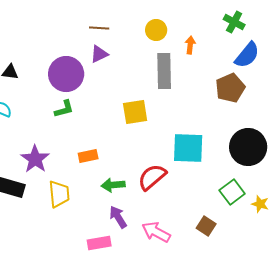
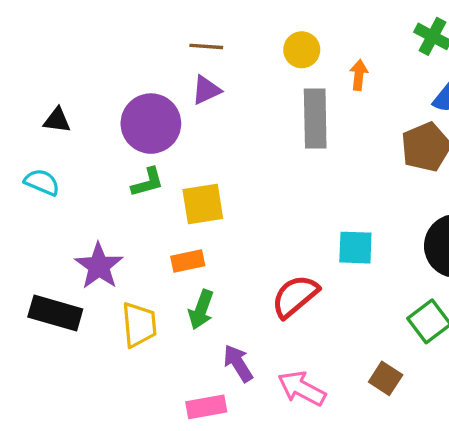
yellow square: (135, 112) -> (203, 204), moved
cyan square: (188, 148) -> (355, 248), size x0.7
green arrow: (113, 185) -> (201, 310), moved, turned -65

